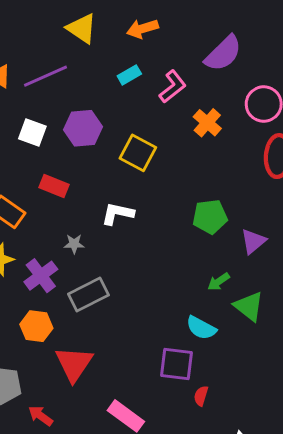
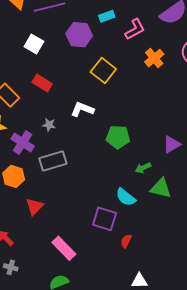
purple hexagon: (83, 128) -> (79, 35), moved
green pentagon: (210, 217) -> (118, 137), moved
purple cross: (41, 276) -> (23, 142), turned -30
green triangle: (249, 306) -> (161, 188), turned -35
red triangle: (74, 364) -> (35, 207), size x0.7
red semicircle: (201, 396) -> (126, 241), moved

